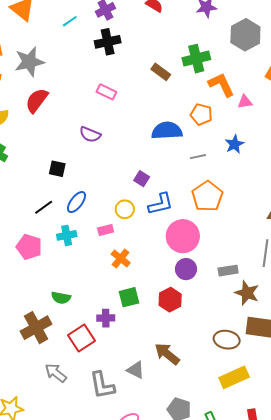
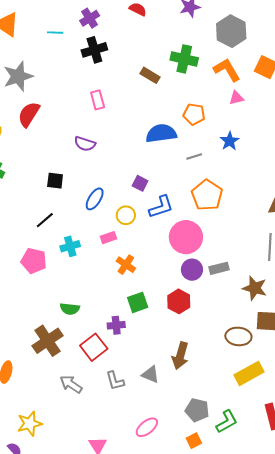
cyan line: (70, 21) -> (55, 33), turned 42
green cross: (196, 59) -> (184, 59), turned 32
orange L-shape: (221, 85) -> (227, 70), moved
pink rectangle: (106, 92) -> (98, 100), turned 54
blue ellipse: (76, 202) -> (95, 199), moved
gray rectangle: (228, 271) -> (219, 268), moved
brown arrow: (167, 354) -> (180, 356), turned -108
gray L-shape: (102, 385) -> (115, 381), moved, size x0.7

